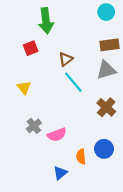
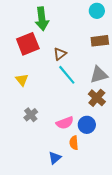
red square: (31, 48) -> (28, 44), size x1.6
gray triangle: (106, 70) -> (99, 75), moved
pink semicircle: (57, 135) -> (65, 123), moved
blue circle: (104, 149) -> (87, 125), moved

